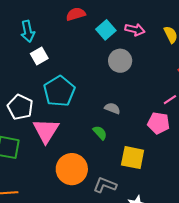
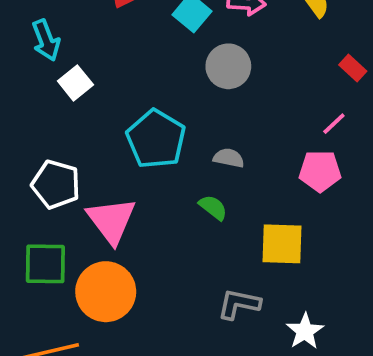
cyan pentagon: (59, 91) -> (156, 139), moved
orange circle: (72, 169) -> (106, 292), moved

